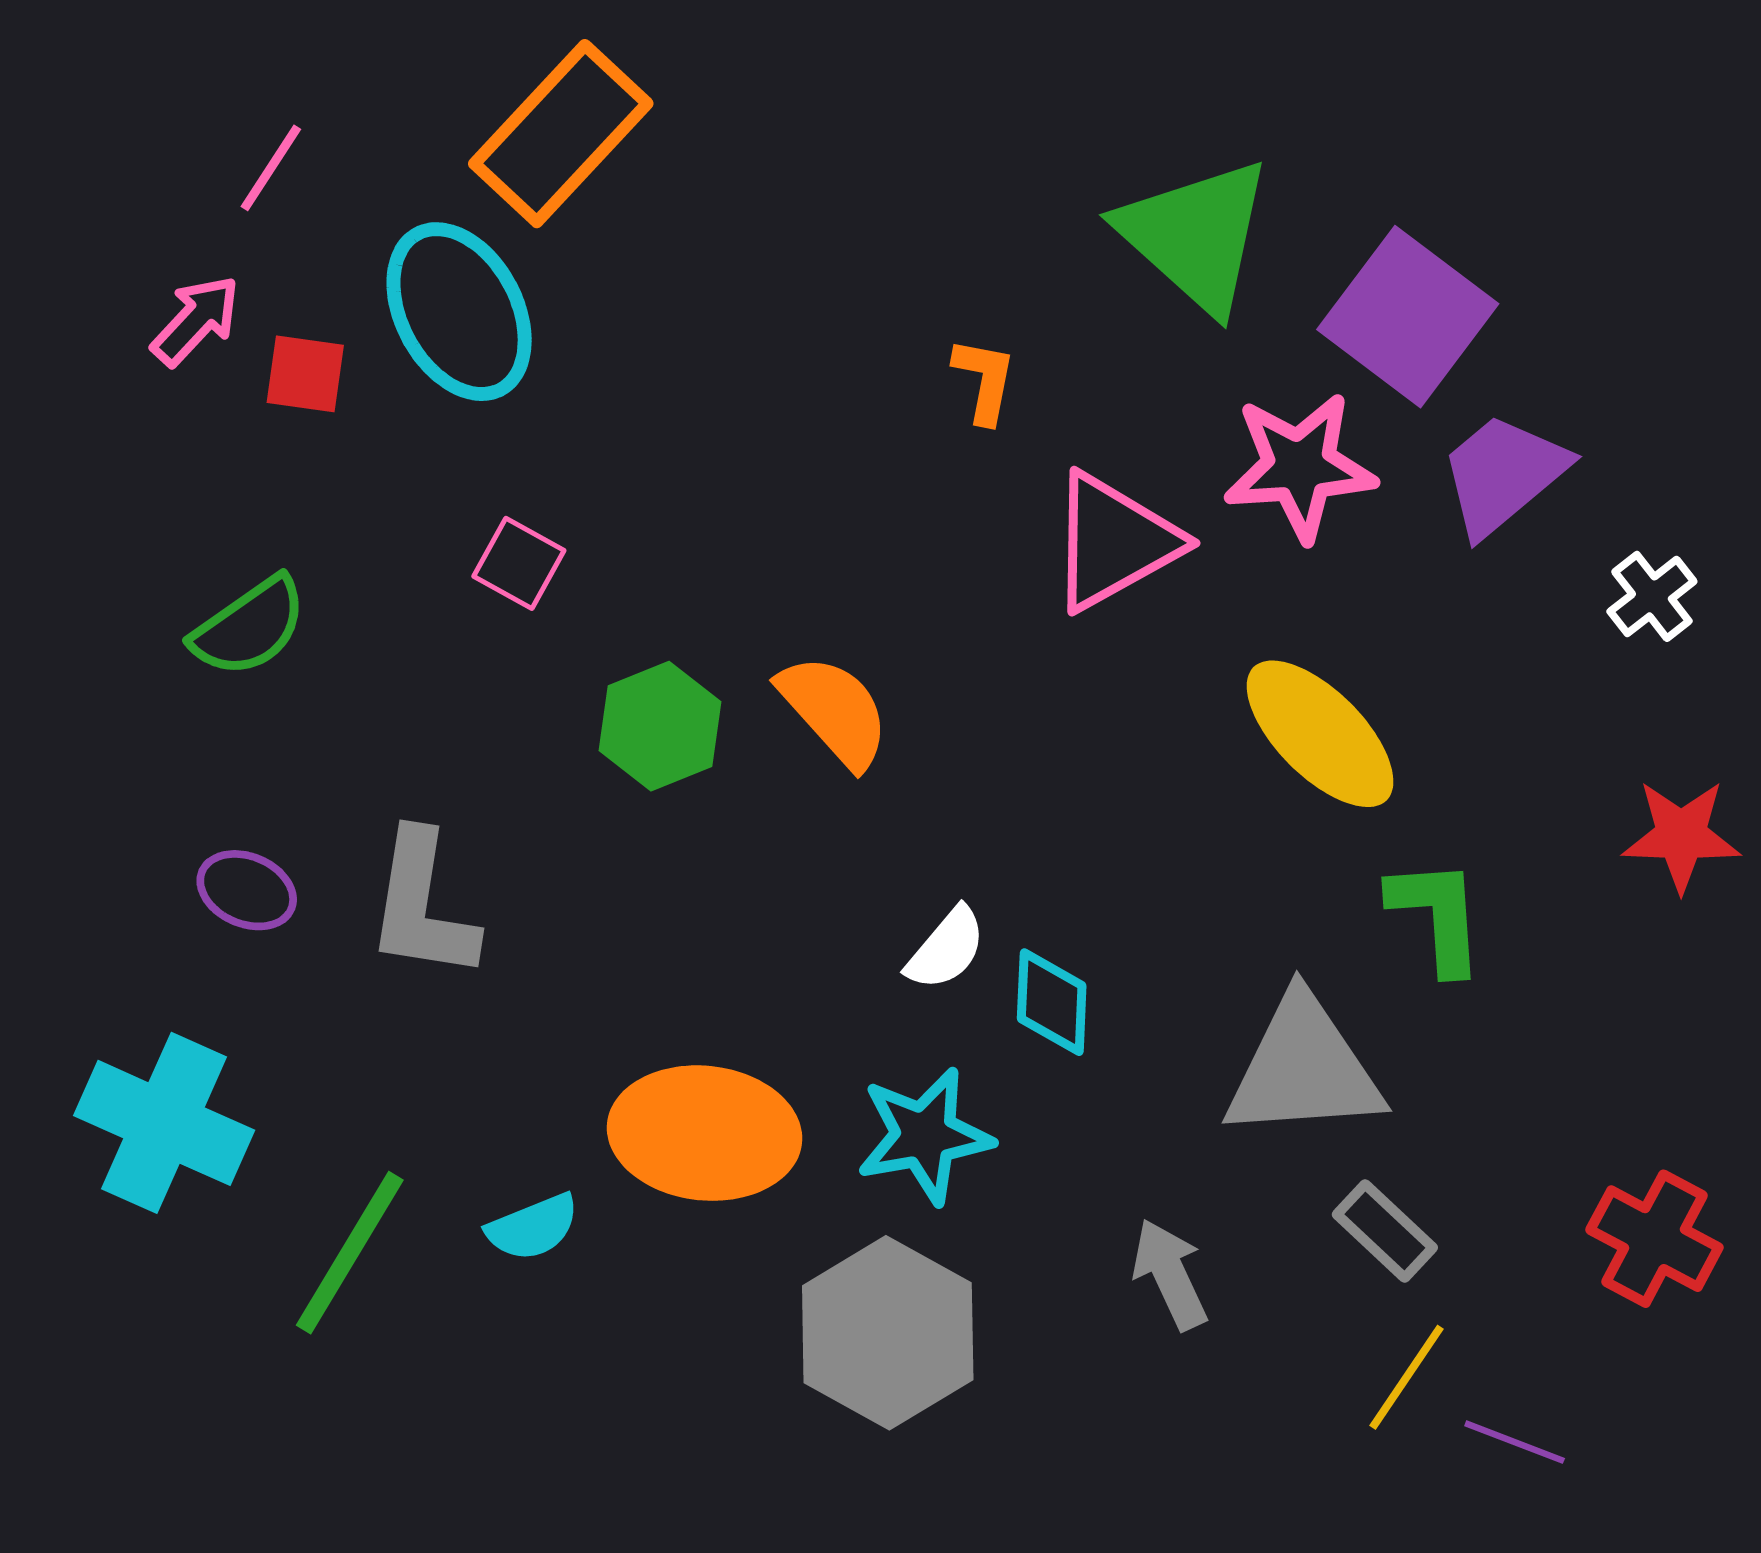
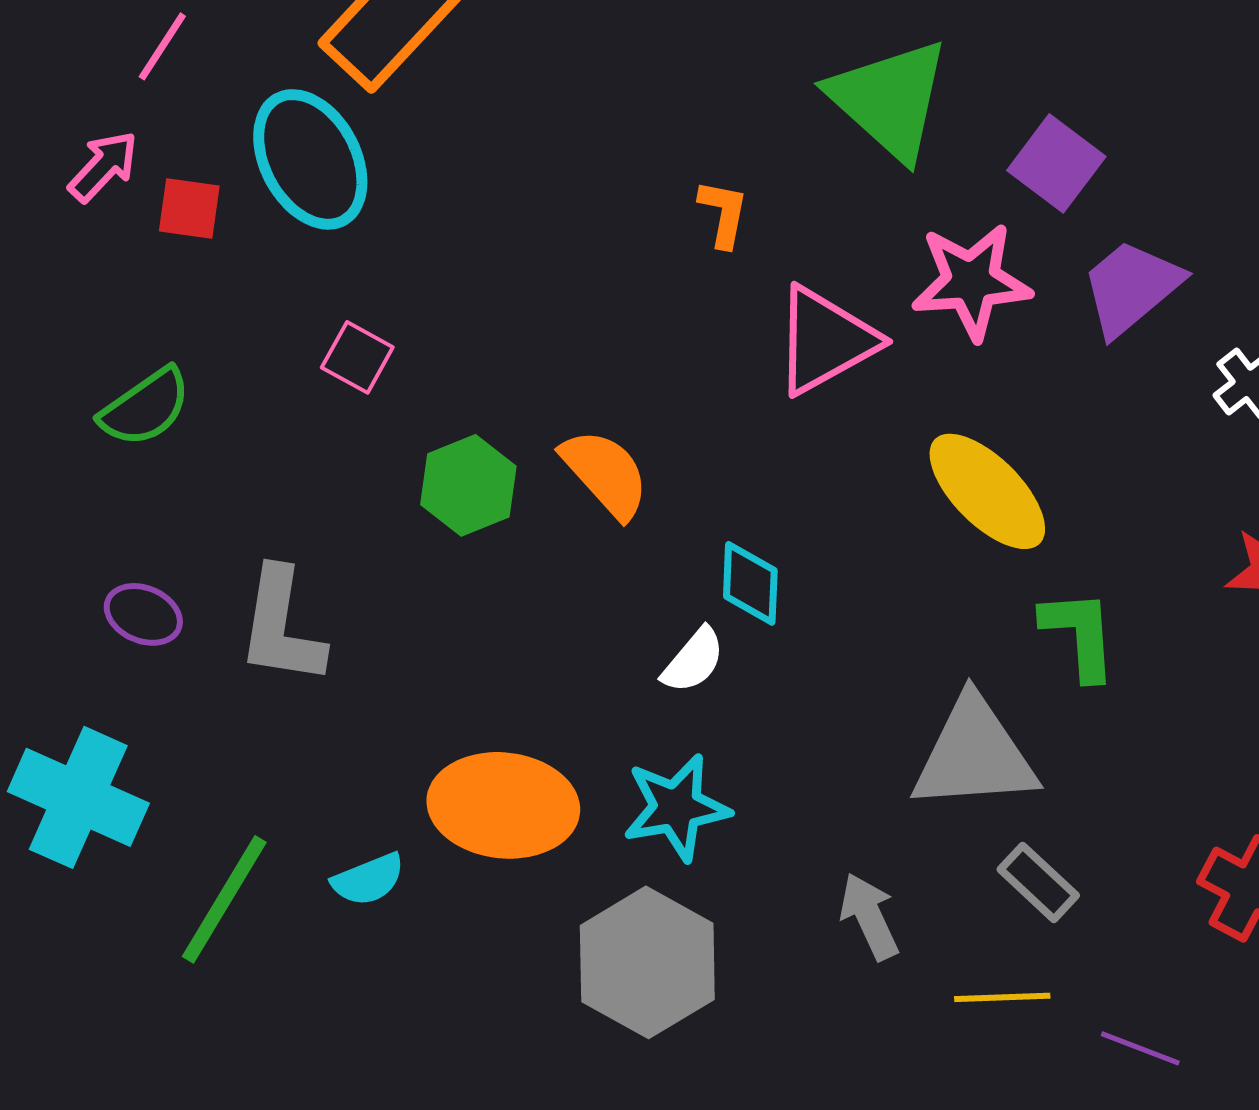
purple square: (1408, 317) -> (1056, 163), size x0.7
cyan diamond: (1052, 1002) -> (750, 583), moved
yellow line: (1407, 1377) -> (1002, 997), moved, turned 54

